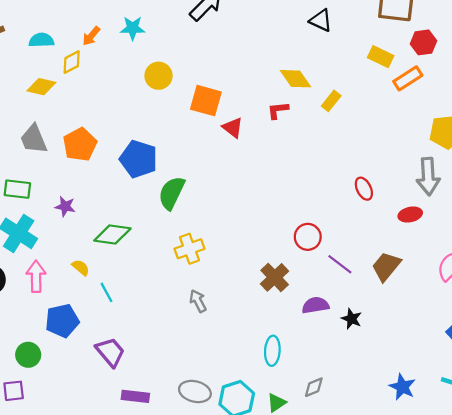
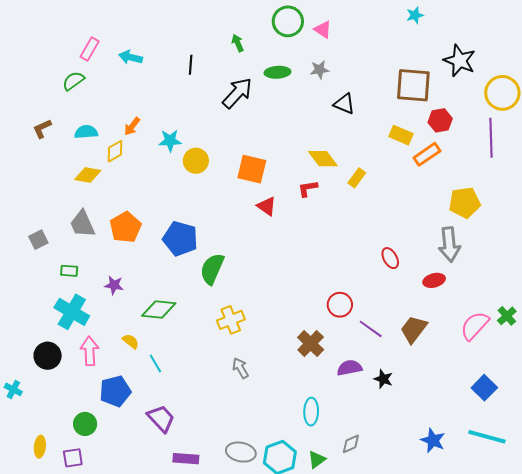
cyan star: (133, 28) -> (170, 141), moved
orange square: (206, 101) -> (252, 169), moved
green rectangle: (17, 189) -> (69, 271), size x0.7

